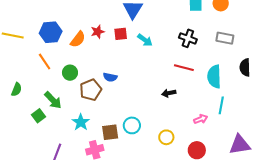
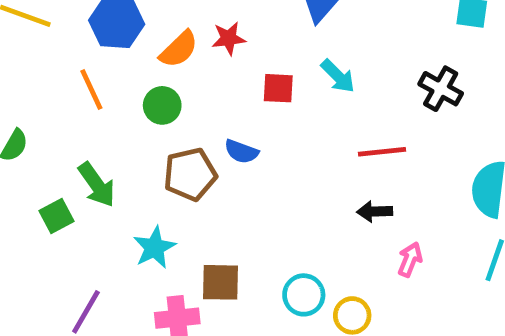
red square: (121, 34) -> (278, 88), moved
red line: (184, 68) -> (382, 152), moved, turned -30
green circle: (70, 73) -> (162, 105), moved
pink arrow: (201, 119) -> (410, 259), moved, turned -56
cyan circle: (132, 125) -> (304, 295), moved

